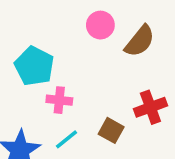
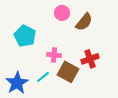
pink cross: (59, 100) -> (54, 55), moved
brown square: (111, 130) -> (68, 72), size x1.5

